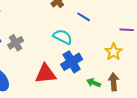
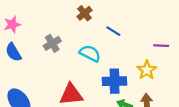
gray cross: (16, 43) -> (52, 43), moved
blue cross: (72, 62) -> (115, 81), moved, turned 30

